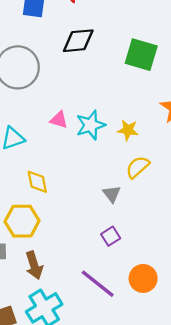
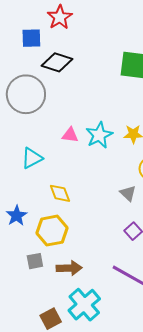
black diamond: (78, 41) -> (57, 62), moved, turned 32
brown arrow: (34, 265) -> (69, 268), turned -65

